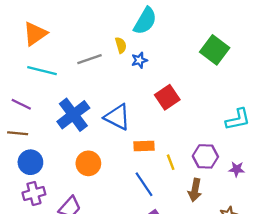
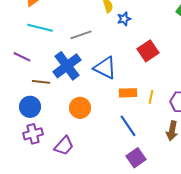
gray line: (90, 59) -> (81, 35), moved
brown line: (18, 133) -> (41, 82), moved
yellow line: (171, 162) -> (151, 97), moved, turned 32

